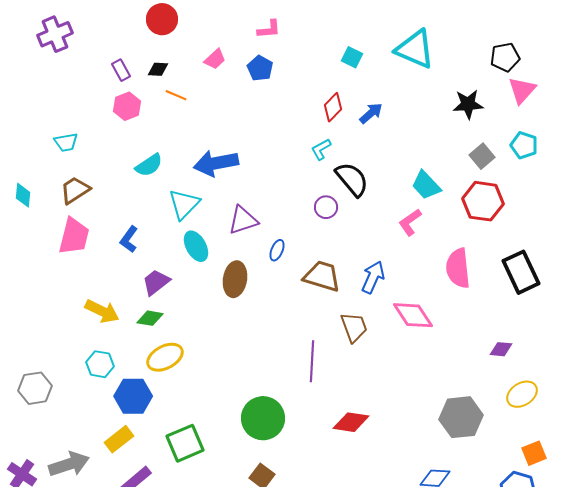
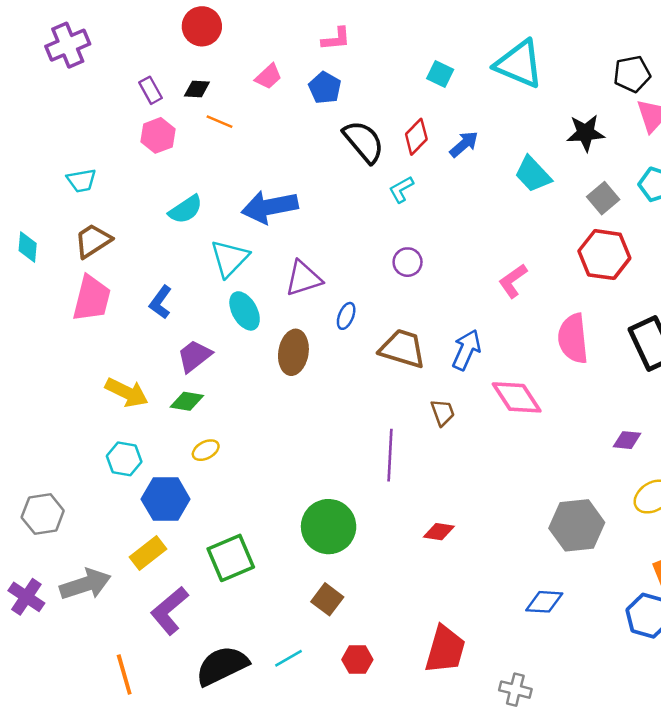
black semicircle: (352, 179) -> (364, 142), moved
cyan trapezoid: (426, 185) -> (533, 174), moved
brown trapezoid: (354, 327) -> (443, 413), size x0.7
yellow ellipse: (165, 357) -> (206, 450), size x0.6
gray hexagon: (35, 388) -> (43, 514), moved
red diamond: (351, 422) -> (439, 532), size x0.7

